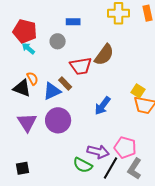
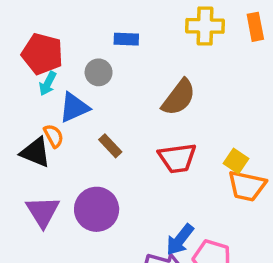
cyan arrow: (28, 48) -> (48, 84), turned -104
red trapezoid: (81, 66) -> (177, 158), moved
blue triangle: (52, 91) -> (74, 108), moved
blue arrow: (103, 106) -> (180, 240), moved

